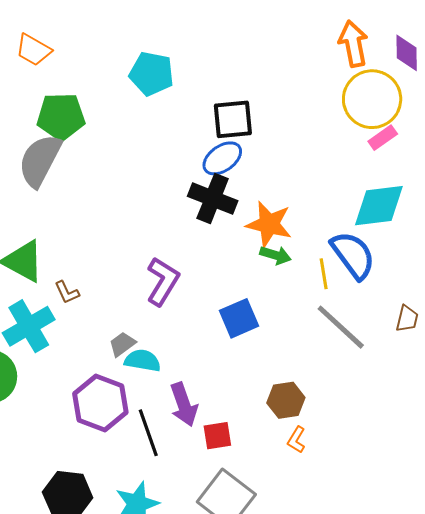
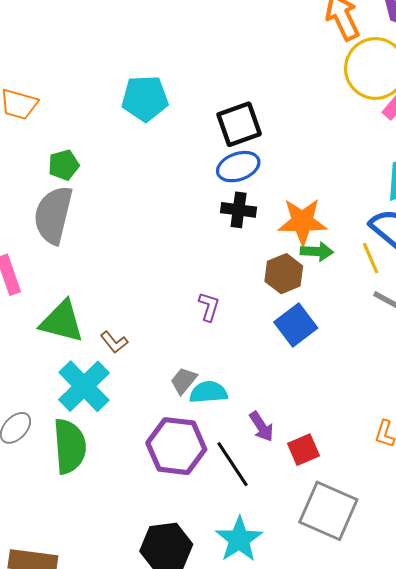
green pentagon: (61, 117) -> (64, 165), size x0.6
blue ellipse: (222, 158) -> (238, 167), turned 30
black cross: (213, 199) -> (239, 210), size x0.7
purple L-shape: (163, 281) -> (209, 307), size x0.6
brown hexagon: (286, 400) -> (284, 274), moved
purple arrow: (184, 405) -> (261, 427), size x0.7

